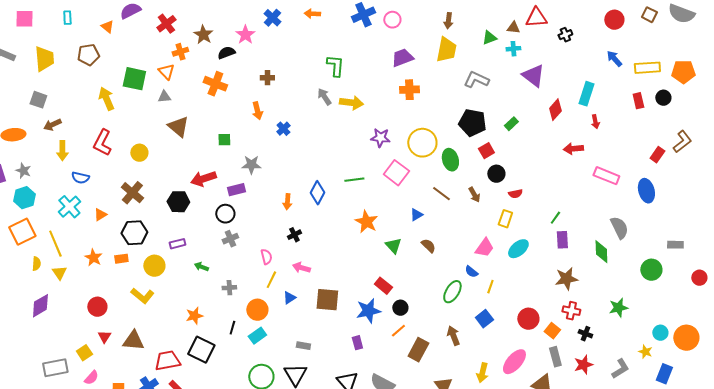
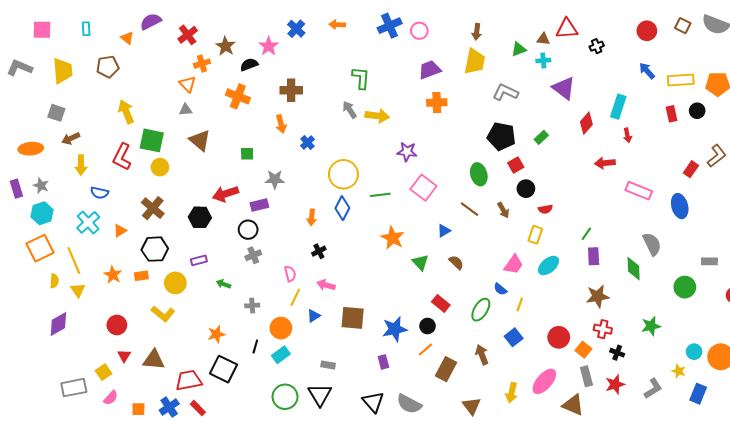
brown cross: (267, 78) -> (291, 90), size x1.5
green square: (134, 79) -> (152, 140), moved
yellow circle: (422, 143) -> (343, 174), moved
red rectangle: (383, 286) -> (441, 303), moved

